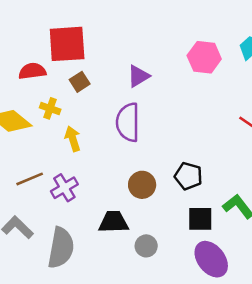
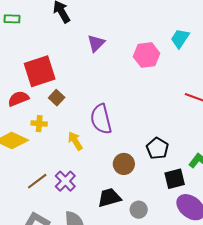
purple triangle: (138, 76) -> (96, 43), moved
yellow arrow: (73, 139) -> (75, 141), moved
black pentagon: (188, 176) -> (157, 148), turned 30

